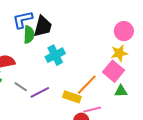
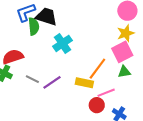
black trapezoid: (43, 26) -> (46, 16), turned -80
pink square: (113, 71) -> (122, 52), turned 30
green triangle: (121, 91) -> (124, 72), moved

